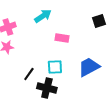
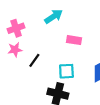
black line: (29, 74) -> (34, 60), moved

